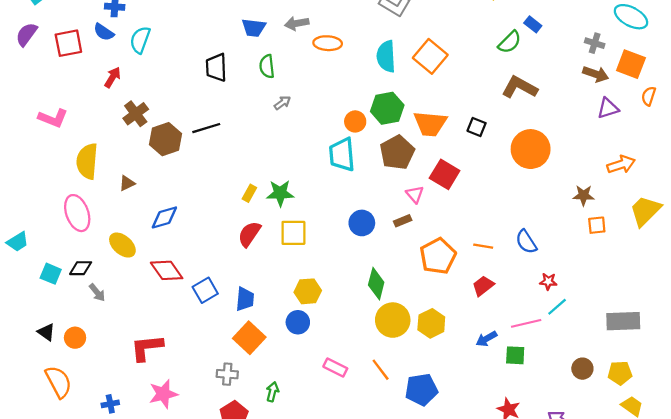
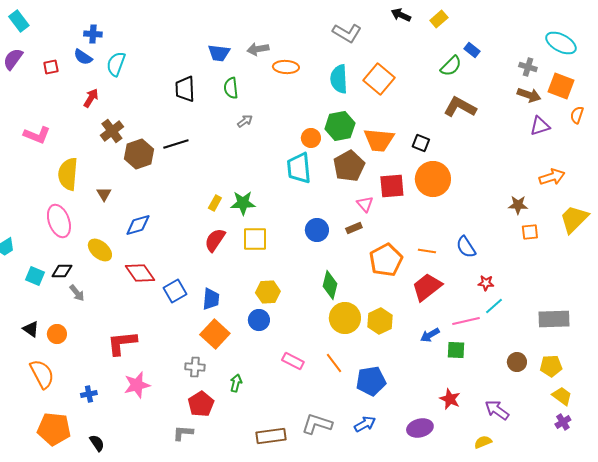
red square: (68, 43) -> (51, 67), size x0.6
orange circle: (531, 149) -> (433, 179), moved
red square: (445, 174) -> (392, 186), turned -36
brown triangle: (127, 183) -> (104, 194), turned -35
red trapezoid: (483, 286) -> (427, 287), size x1.5

